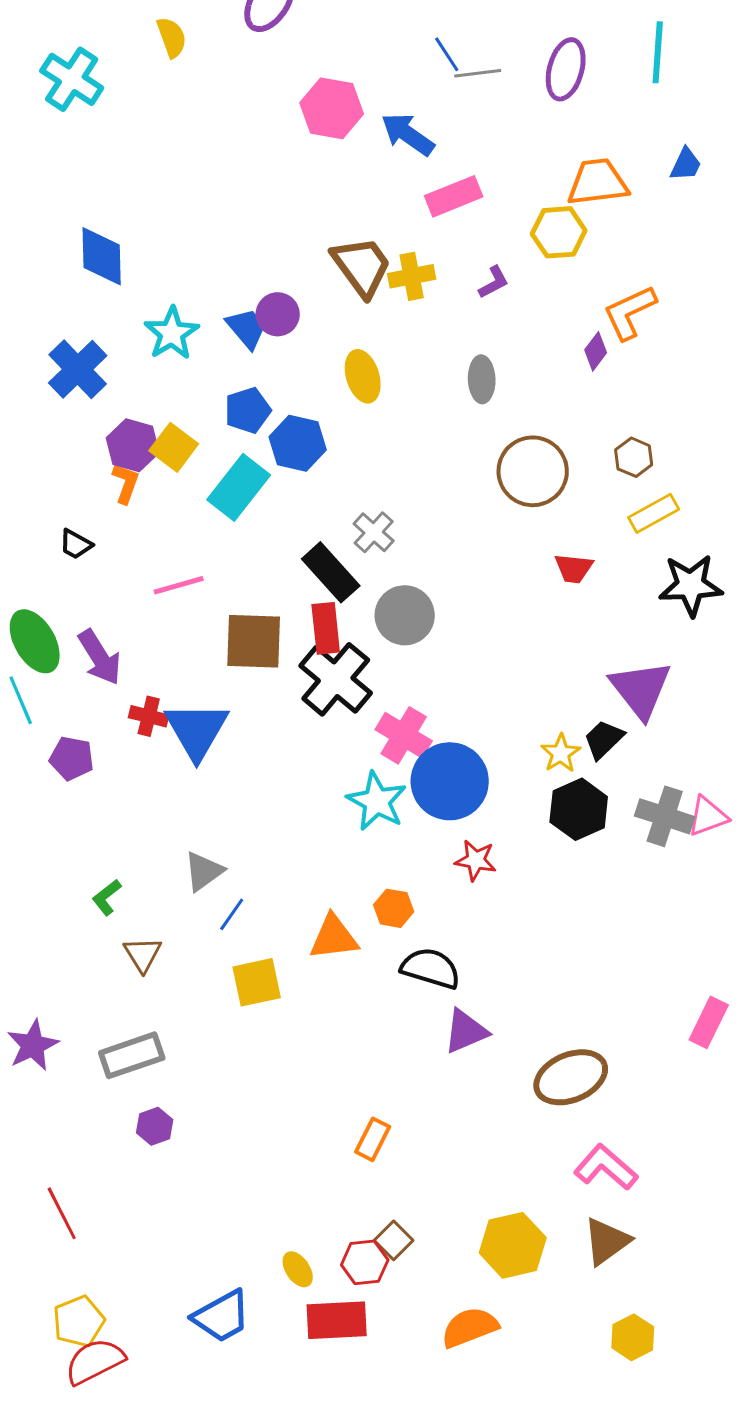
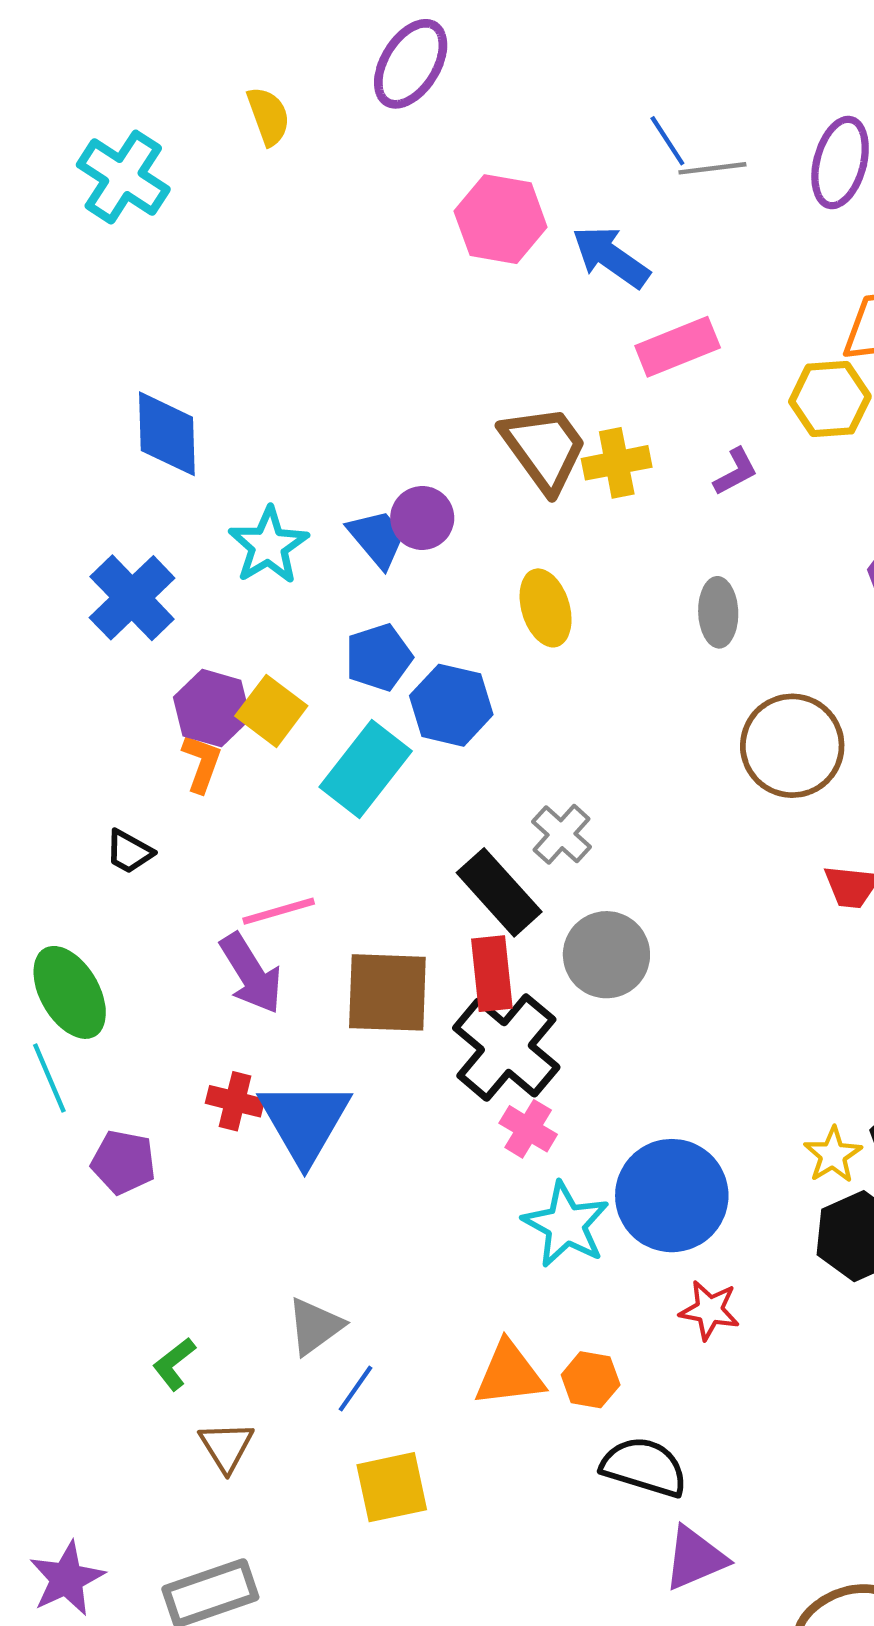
purple arrow: (100, 657) -> (251, 974), moved
pink cross: (404, 735) -> (528, 1129), moved, size x0.7
orange triangle: (334, 937) -> (509, 1374), moved

